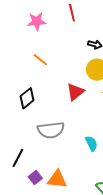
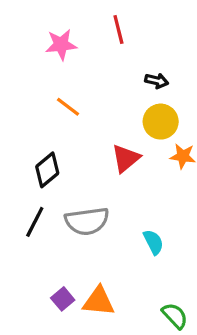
black line: (18, 158) -> (35, 222), moved

